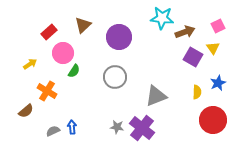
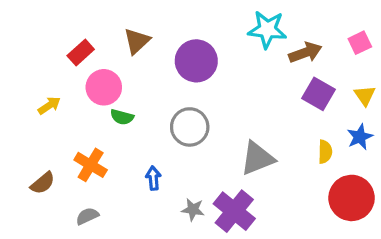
yellow triangle: (213, 48) -> (365, 96), moved
green semicircle: (74, 71) -> (122, 117), turned 72
orange cross: (47, 91) -> (91, 165), moved
blue arrow: (72, 127) -> (153, 178), moved

